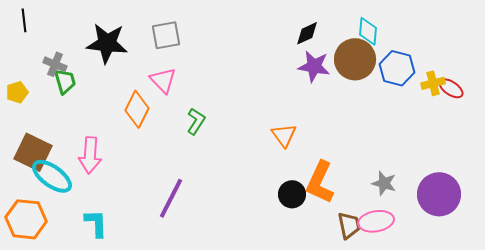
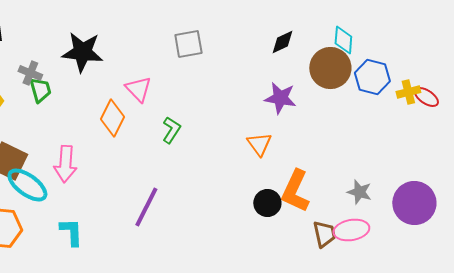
gray square: (166, 35) -> (188, 44), moved
purple star: (314, 66) -> (280, 98), moved

